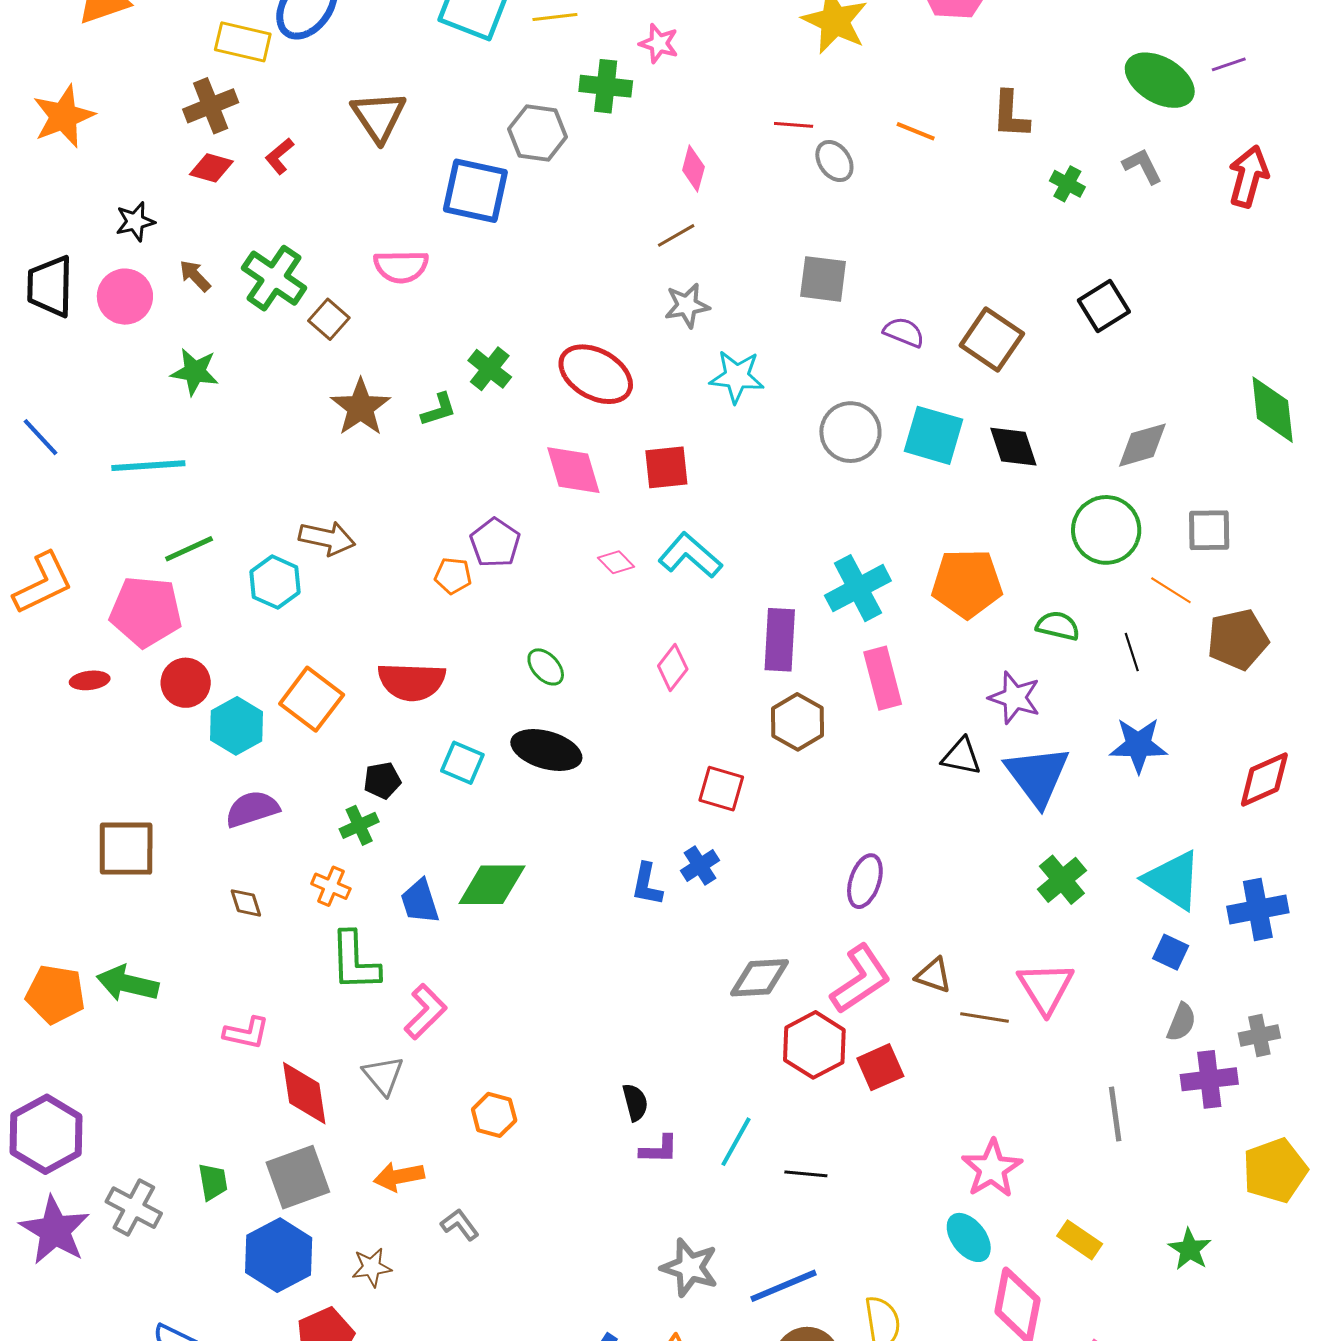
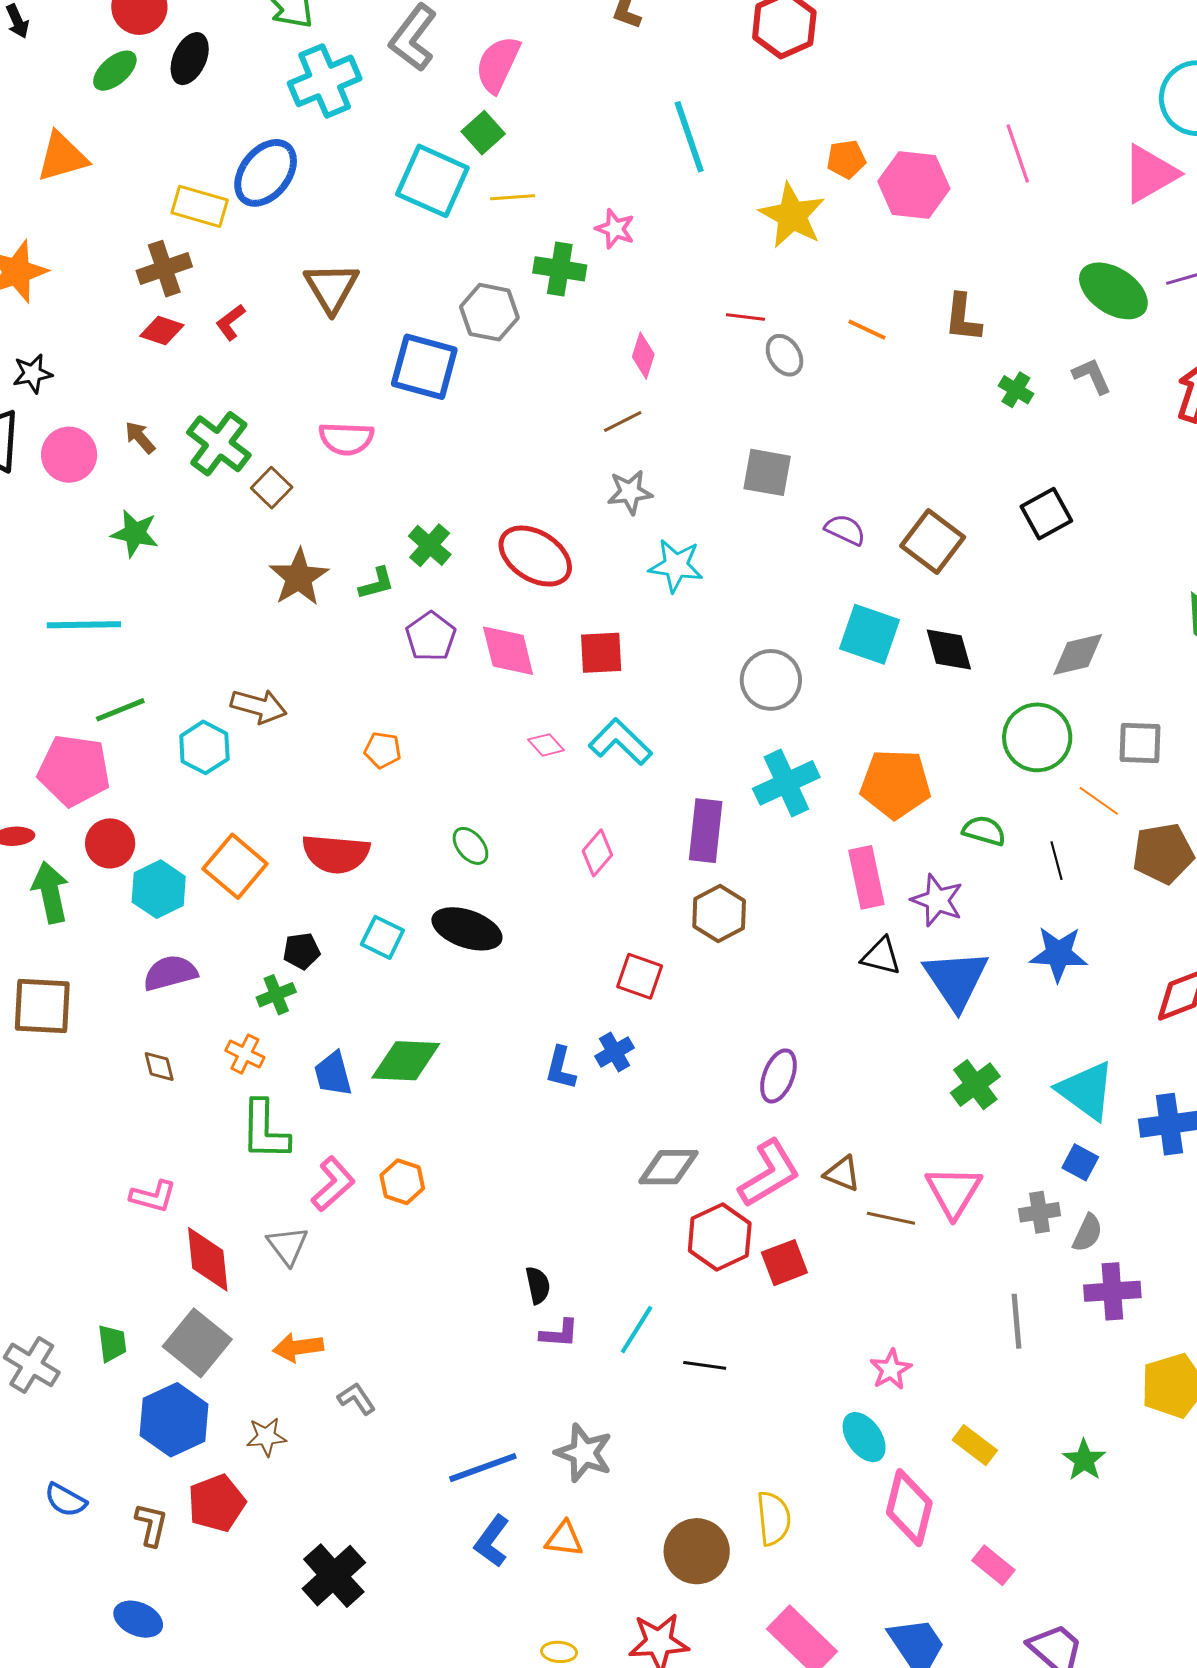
black star: (135, 222) -> (32, 374), moved
gray circle: (850, 432) -> (771, 680), moved
purple pentagon: (495, 543) -> (431, 636), moved
pink rectangle: (883, 678) -> (866, 877), moved
green arrow: (128, 984) -> (50, 892), moved, turned 62
gray cross: (1259, 1035) -> (1039, 1212), moved
orange hexagon: (494, 1115) -> (402, 1182), moved
pink star: (992, 1169) -> (891, 1369), size x0.7
gray square: (298, 1177) -> (197, 1343), turned -34
blue line: (784, 1286) -> (483, 1468), moved

